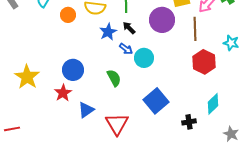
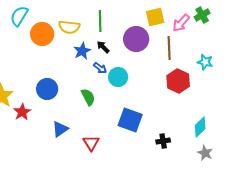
orange circle: (68, 15) -> (42, 34), size x1.5
red star: (63, 93) -> (22, 112), moved
blue square: (156, 101) -> (130, 120), turned -30
cyan diamond: (213, 104) -> (200, 127), moved
red triangle: (117, 124) -> (91, 143), size x0.7

